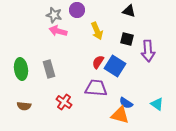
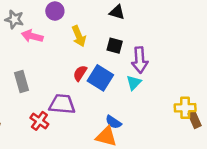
gray star: (54, 15) -> (14, 19), moved
purple trapezoid: (96, 88) -> (62, 104), moved
cyan triangle: (157, 104) -> (134, 83), moved, turned 40

